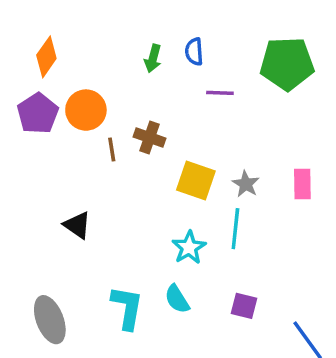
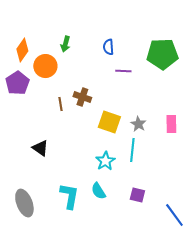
green arrow: (153, 58) -> (65, 44), moved
orange circle: (86, 110) -> (45, 66), moved

